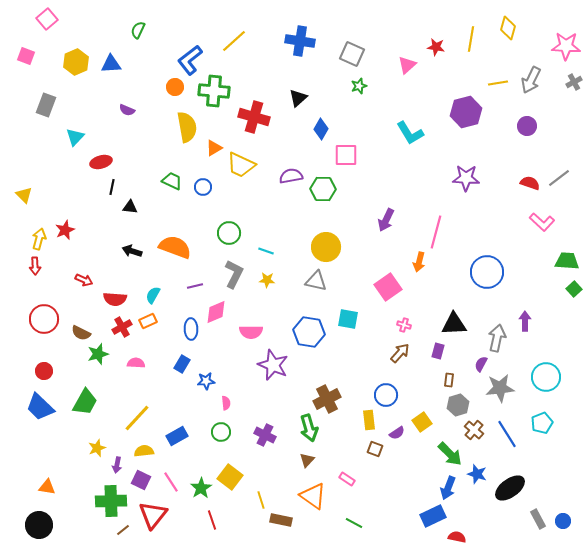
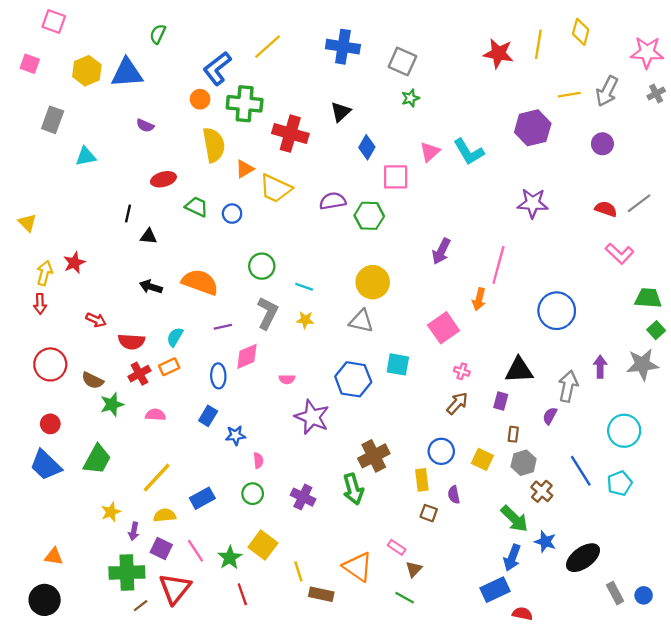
pink square: (47, 19) -> (54, 21), turned -30
red star: (436, 47) -> (498, 53), size x1.5
blue triangle: (111, 64) -> (127, 73), size x1.4
pink triangle: (407, 65) -> (430, 152), moved
cyan triangle: (75, 137) -> (86, 156), turned 36
red ellipse: (101, 162) -> (163, 179), moved
pink semicircle: (251, 332) -> (287, 379), size x0.6
gray star: (500, 388) -> (642, 364), moved
yellow square: (422, 422) -> (482, 459), moved, turned -30
purple semicircle: (397, 433) -> (454, 495), turned 112
blue line: (507, 434) -> (581, 471), moved
brown triangle: (307, 460) -> (414, 569), moved

